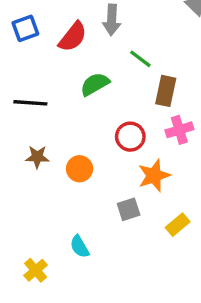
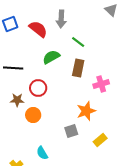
red semicircle: (73, 37) -> (38, 29), turned -90
brown rectangle: (166, 91) -> (78, 68), moved
red circle: (130, 137) -> (38, 88), moved
orange circle: (80, 169) -> (33, 115), moved

